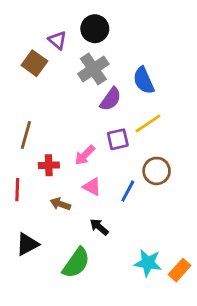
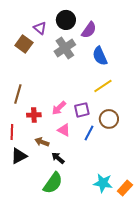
purple semicircle: (111, 99) -> (89, 30), moved
purple square: (118, 139) -> (82, 110), moved
black arrow: (99, 227) -> (58, 158), moved
black triangle: (27, 244) -> (19, 156), moved

